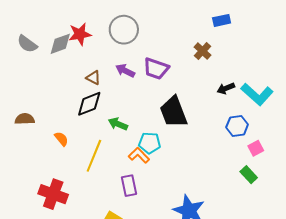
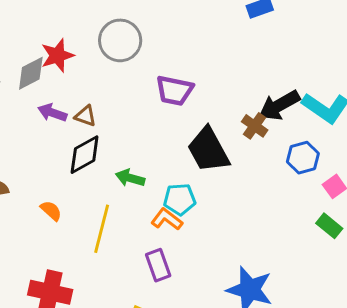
brown cross: (203, 51) -> (255, 126), moved
purple arrow: (125, 71) -> (52, 113), moved
black arrow: (226, 88) -> (279, 105), size x1.6

